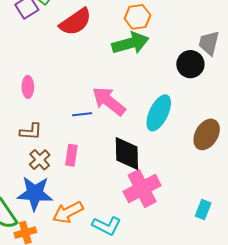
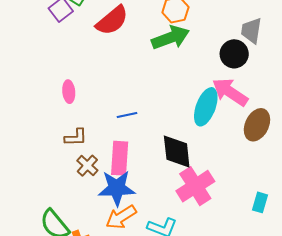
pink arrow: (109, 101) -> (230, 92), moved
pink rectangle: (71, 155) -> (120, 158), size x1.5
blue star: (35, 193) -> (117, 188), moved

